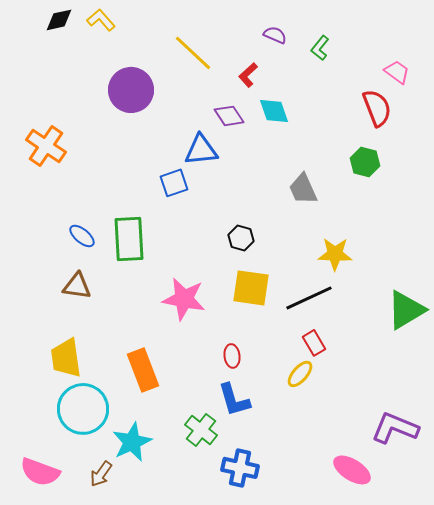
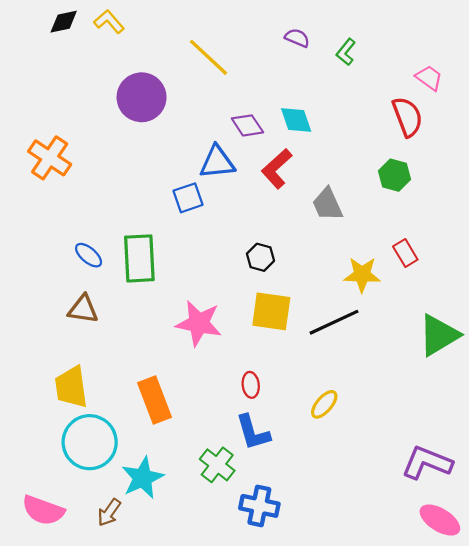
red L-shape: (248, 75) -> (277, 169), moved, size x1.5
red rectangle: (314, 343) -> (405, 253), moved
pink ellipse: (352, 470) -> (440, 520), moved

